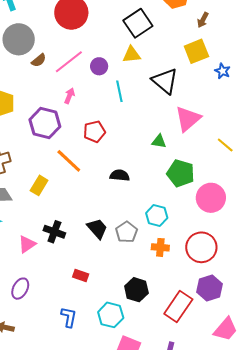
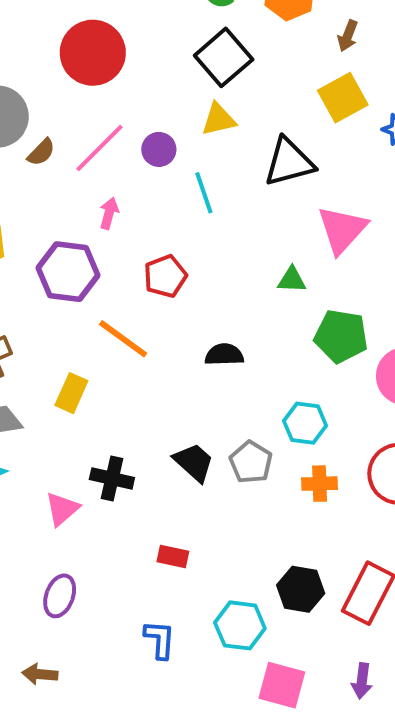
black triangle: (165, 81) -> (289, 162), turned -48
black hexagon: (136, 290) -> (301, 589), moved

